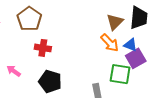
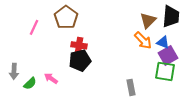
pink arrow: (14, 71) -> (51, 78), moved
green square: (120, 74) -> (165, 71), moved
black pentagon: (50, 81) -> (80, 60), moved, turned -30

